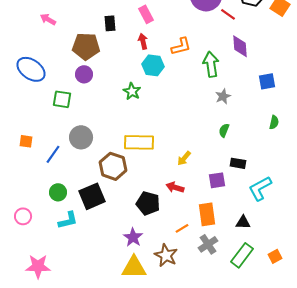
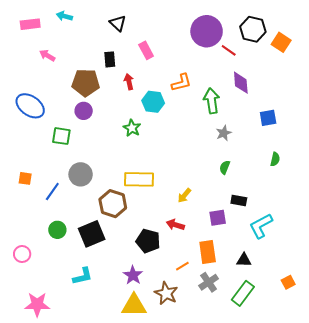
red arrow: (143, 41) -> (129, 82), moved
cyan L-shape: (68, 220) -> (83, 276), moved
orange square: (275, 256) -> (288, 282), moved

